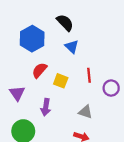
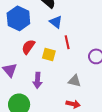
red line: (89, 75) -> (67, 42), moved

